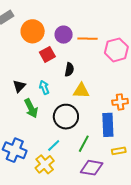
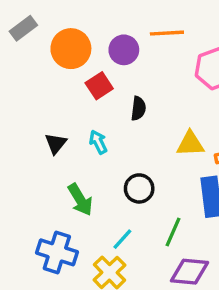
orange line: (87, 39) -> (167, 33), moved
yellow triangle: (81, 91) -> (190, 144), moved
green arrow: (31, 108) -> (80, 200), moved
black circle: (66, 117) -> (139, 188), size x0.7

